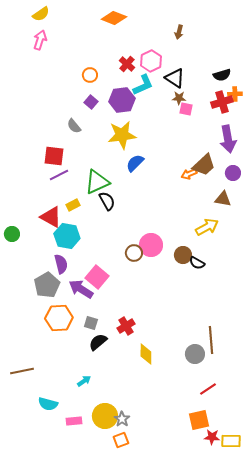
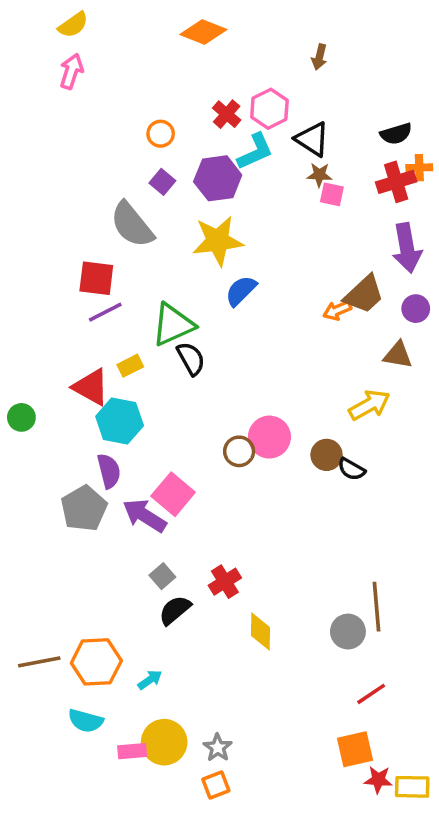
gray semicircle: (74, 126) -> (132, 225), size x1.8
orange hexagon: (59, 318) -> (96, 662), moved
gray square: (91, 323) -> (162, 576), turned 32
yellow circle: (105, 416) -> (164, 742), moved

